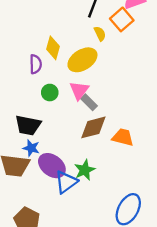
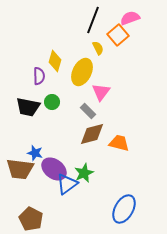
yellow ellipse: (82, 60) -> (82, 72), turned -32
pink triangle: (79, 90) -> (101, 92), moved
black trapezoid: (28, 125) -> (28, 107), moved

